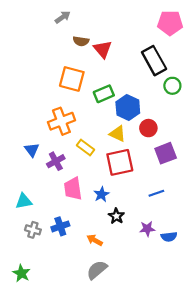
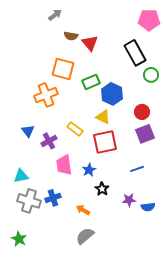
orange cross: (61, 121) -> (46, 95), moved
red circle: (148, 128) -> (142, 112), moved
gray cross: (33, 230) -> (29, 201), size x1.6

